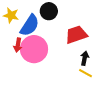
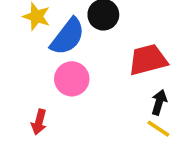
red arrow: (18, 45) -> (39, 122), moved
pink circle: (34, 49) -> (72, 79), size x0.7

